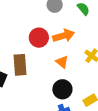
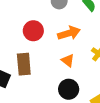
red circle: (39, 38) -> (33, 31), moved

